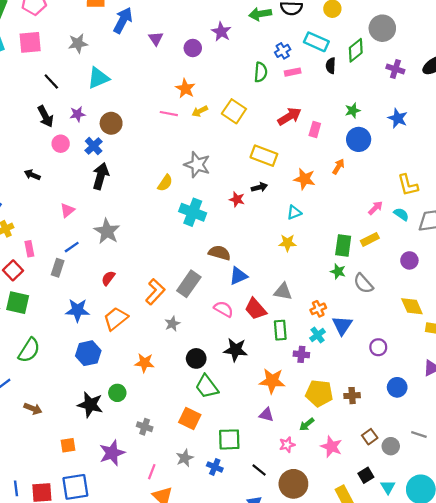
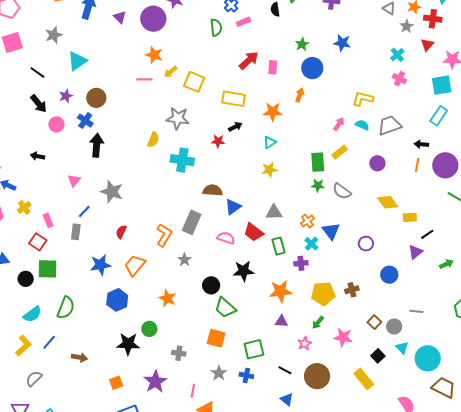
purple circle: (193, 48) -> (153, 19), size x1.6
yellow square: (234, 111) -> (194, 82), moved
yellow L-shape: (408, 185) -> (363, 99), turned 130
orange star: (145, 363) -> (167, 298), turned 30
cyan triangle: (388, 487) -> (402, 348), moved

